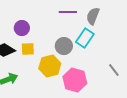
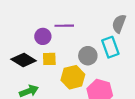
purple line: (68, 12) -> (64, 26), moved
cyan rectangle: (85, 38) -> (110, 47), turned -54

